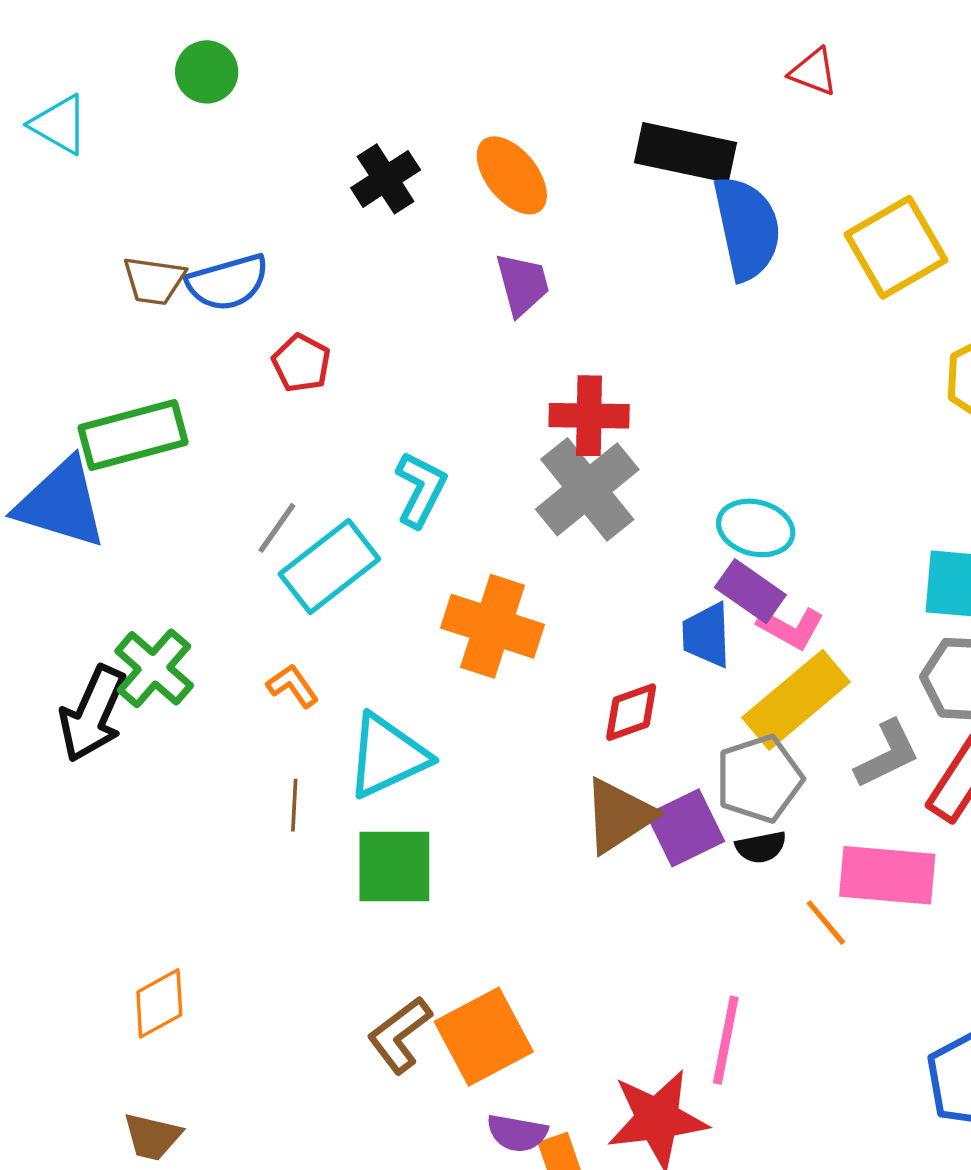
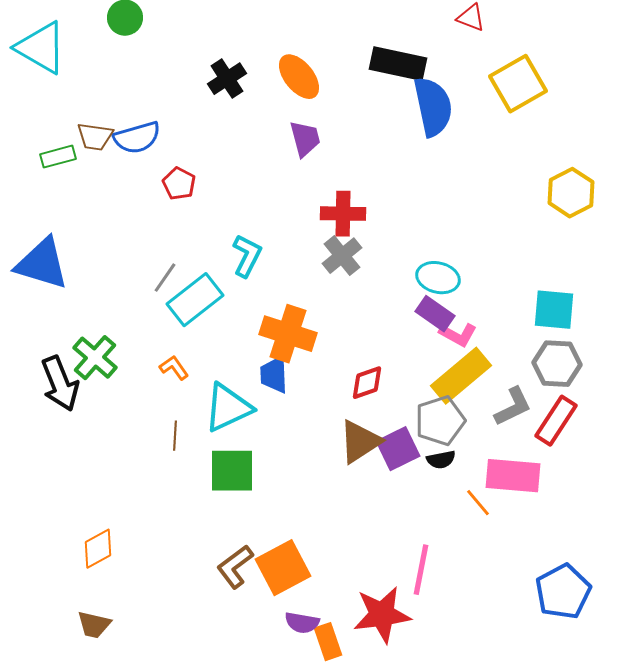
cyan triangle: (59, 125) -> (41, 48), size x1.5
yellow square: (896, 247) -> (518, 84), moved
green rectangle: (133, 435) -> (58, 157), moved, size x0.6
gray cross: (587, 489) -> (342, 256), size x0.7
blue trapezoid: (707, 635) -> (274, 375), moved
black arrow: (93, 714) -> (60, 384), turned -46

